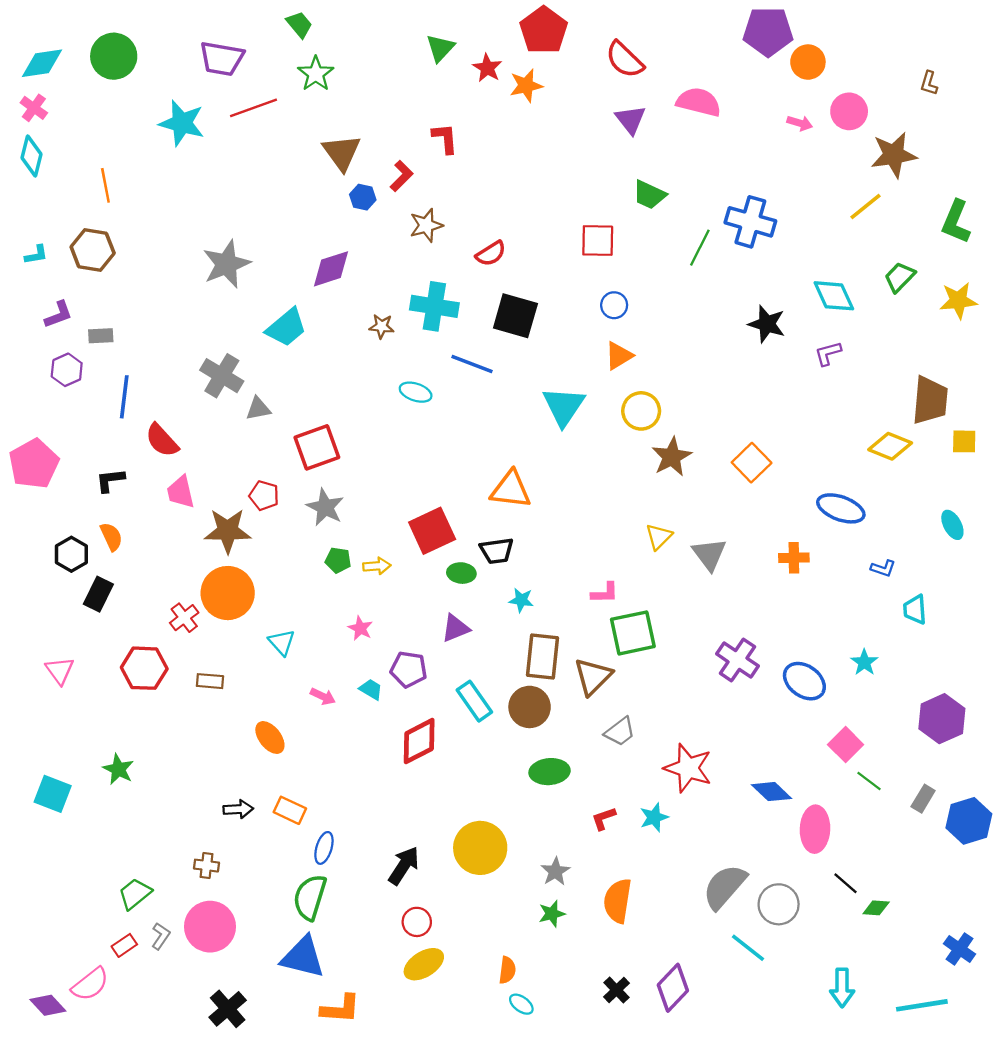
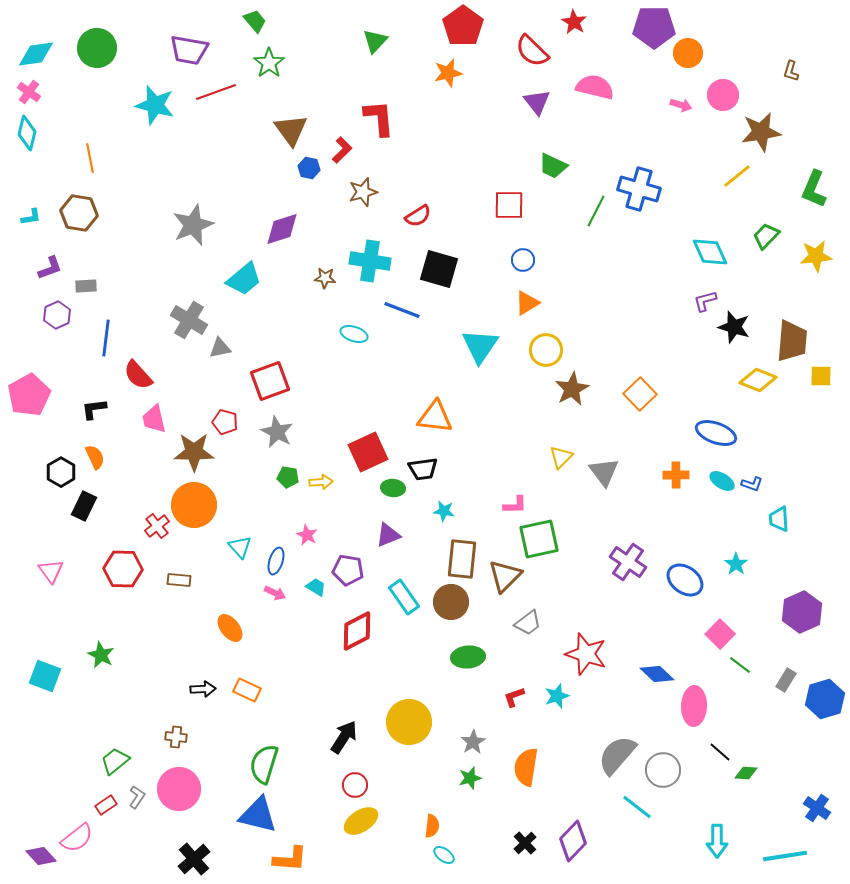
red star: (487, 68) -> (574, 22), moved
red L-shape: (445, 138) -> (379, 118), size x1.4
black star: (767, 324) -> (734, 327), moved
cyan ellipse: (952, 525) -> (722, 481), moved, turned -30
blue ellipse: (324, 848) -> (276, 561), moved

